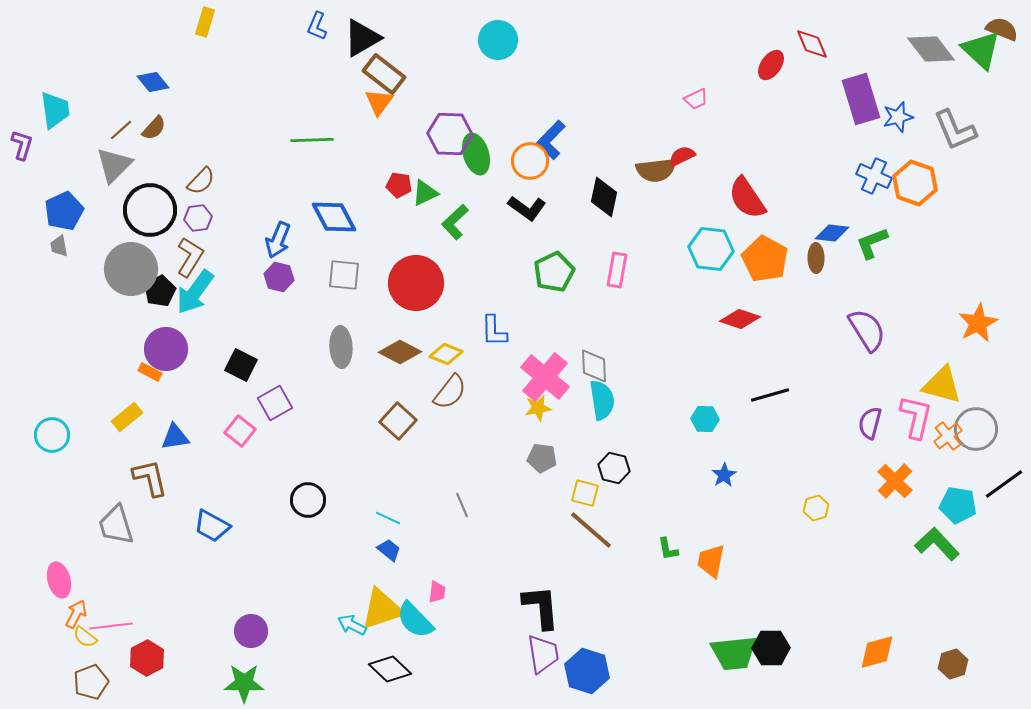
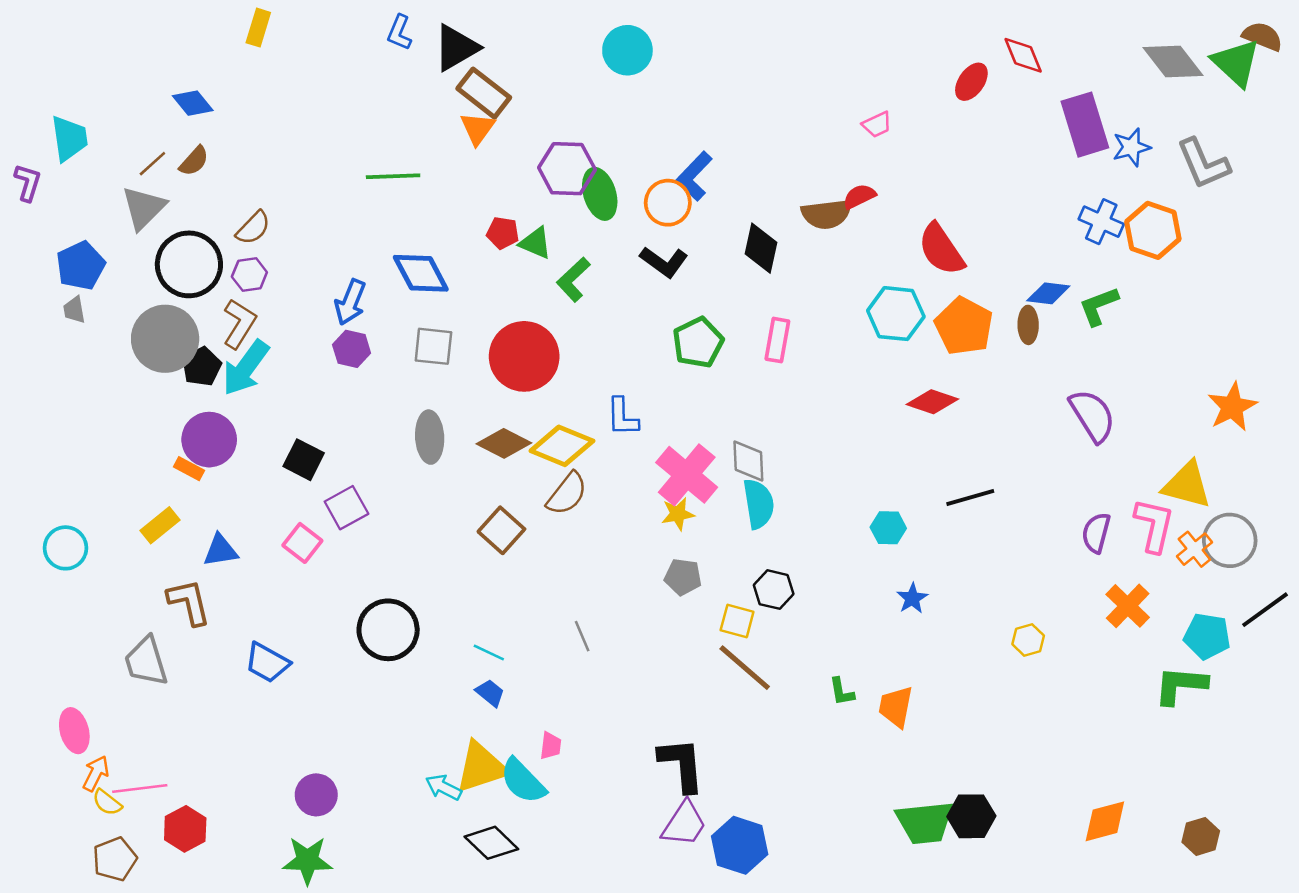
green triangle: (425, 193) -> (535, 243), turned 48
yellow diamond: (446, 354) -> (562, 446), size x1.5
black circle: (308, 500) -> (388, 630), size x1.4
green L-shape: (937, 544) -> (1181, 685), turned -42
purple trapezoid: (543, 654) -> (684, 824), turned 42

